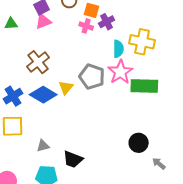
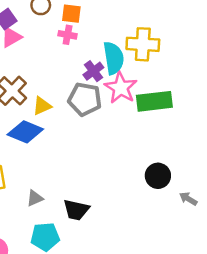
purple cross: (107, 22) -> (93, 71), moved
cyan semicircle: (118, 49) -> (114, 58), size x1.4
yellow triangle: (66, 88) -> (42, 106), moved, turned 35

